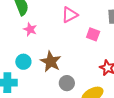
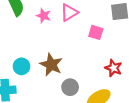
pink star: (30, 29) -> (44, 16), moved

